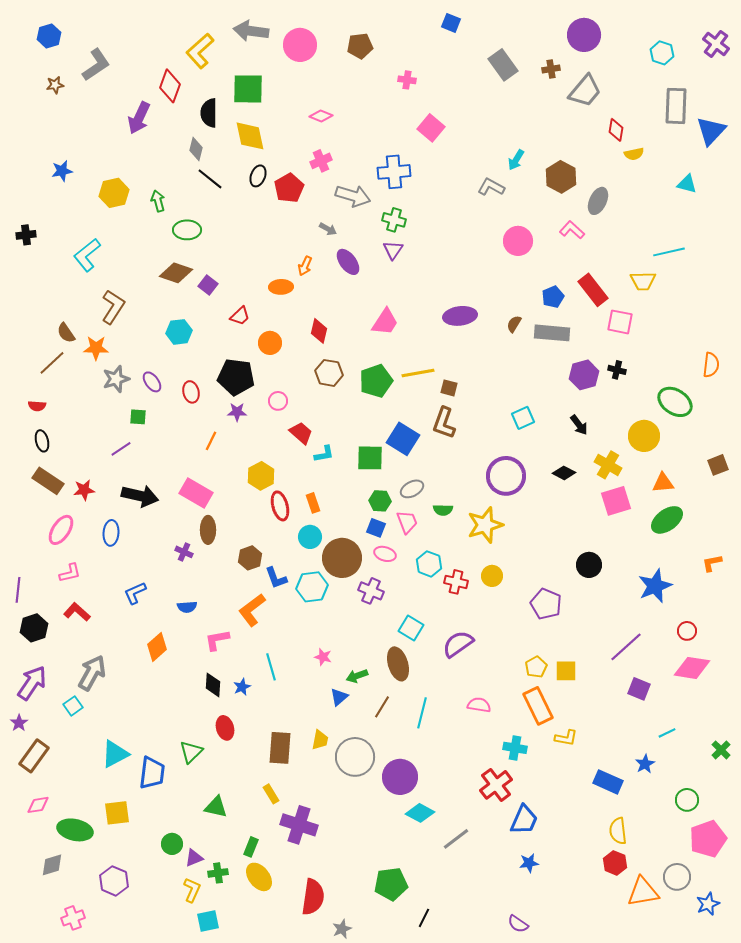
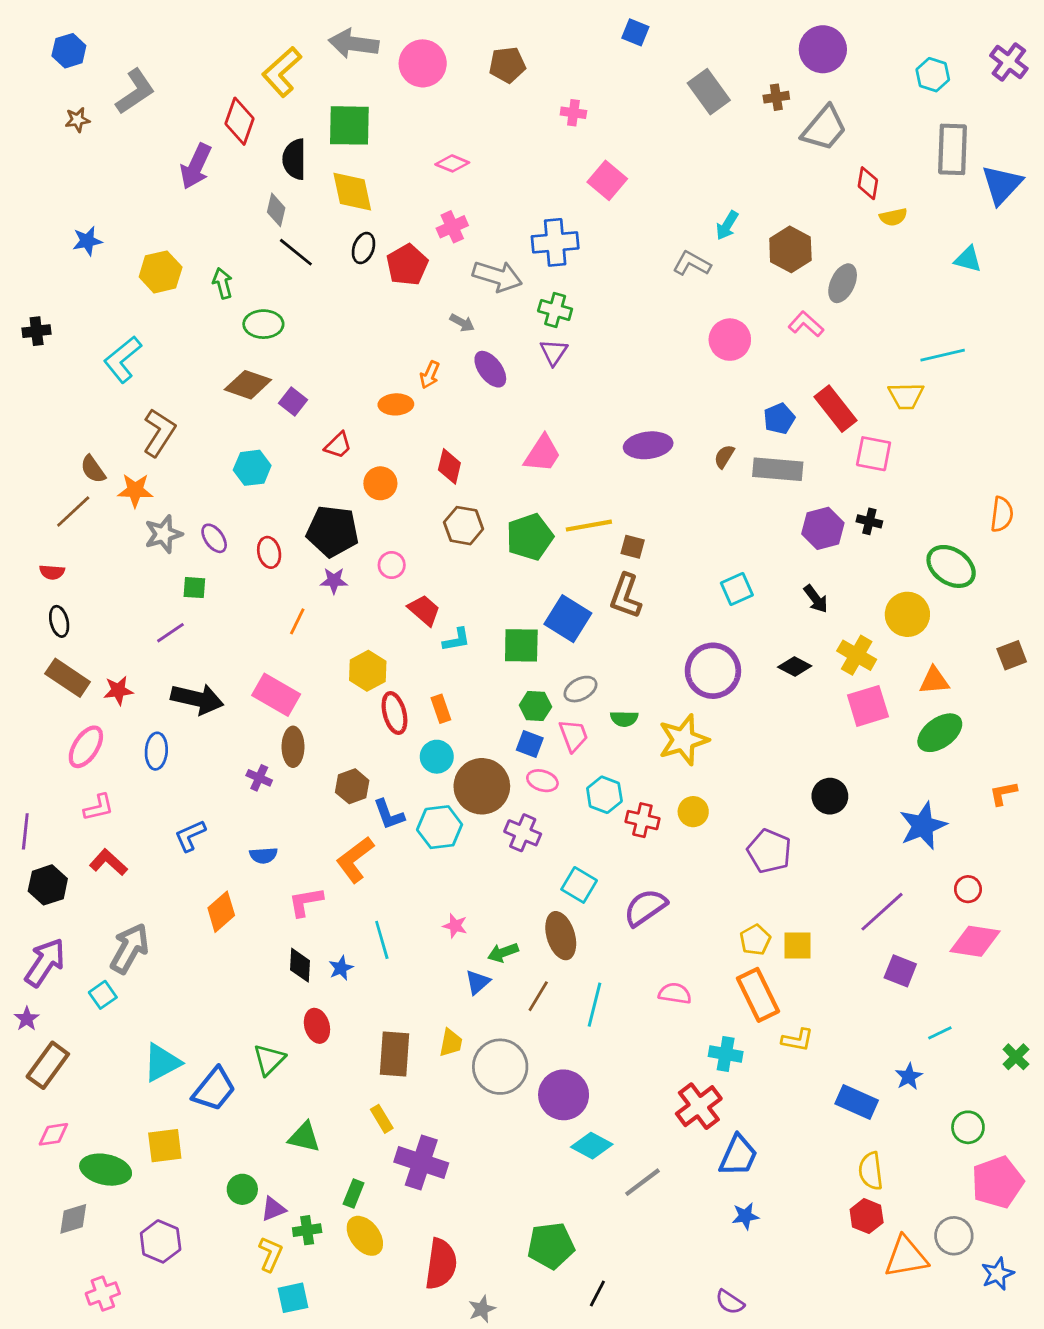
blue trapezoid: (152, 773) -> (214, 1089), turned 32

